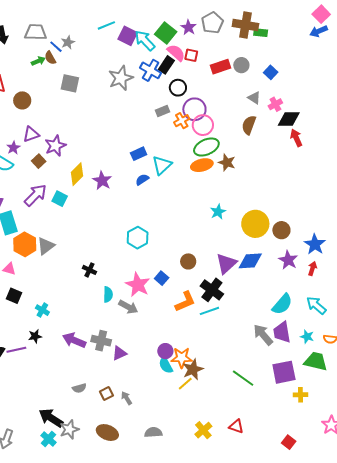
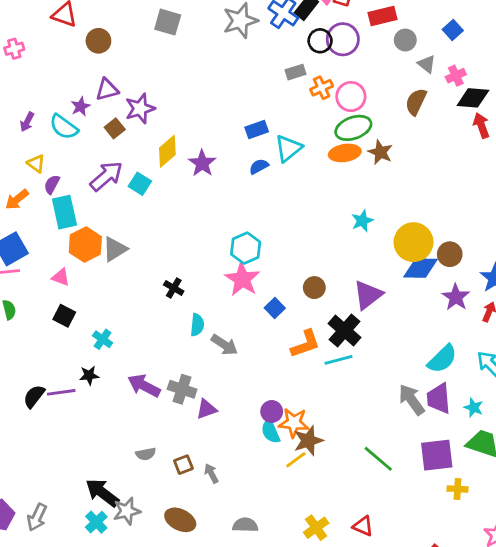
gray circle: (241, 65) -> (405, 40), moved
purple circle: (194, 109) -> (343, 39), moved
blue diamond: (250, 261) -> (421, 268), moved
pink star: (138, 285) -> (242, 279), moved

